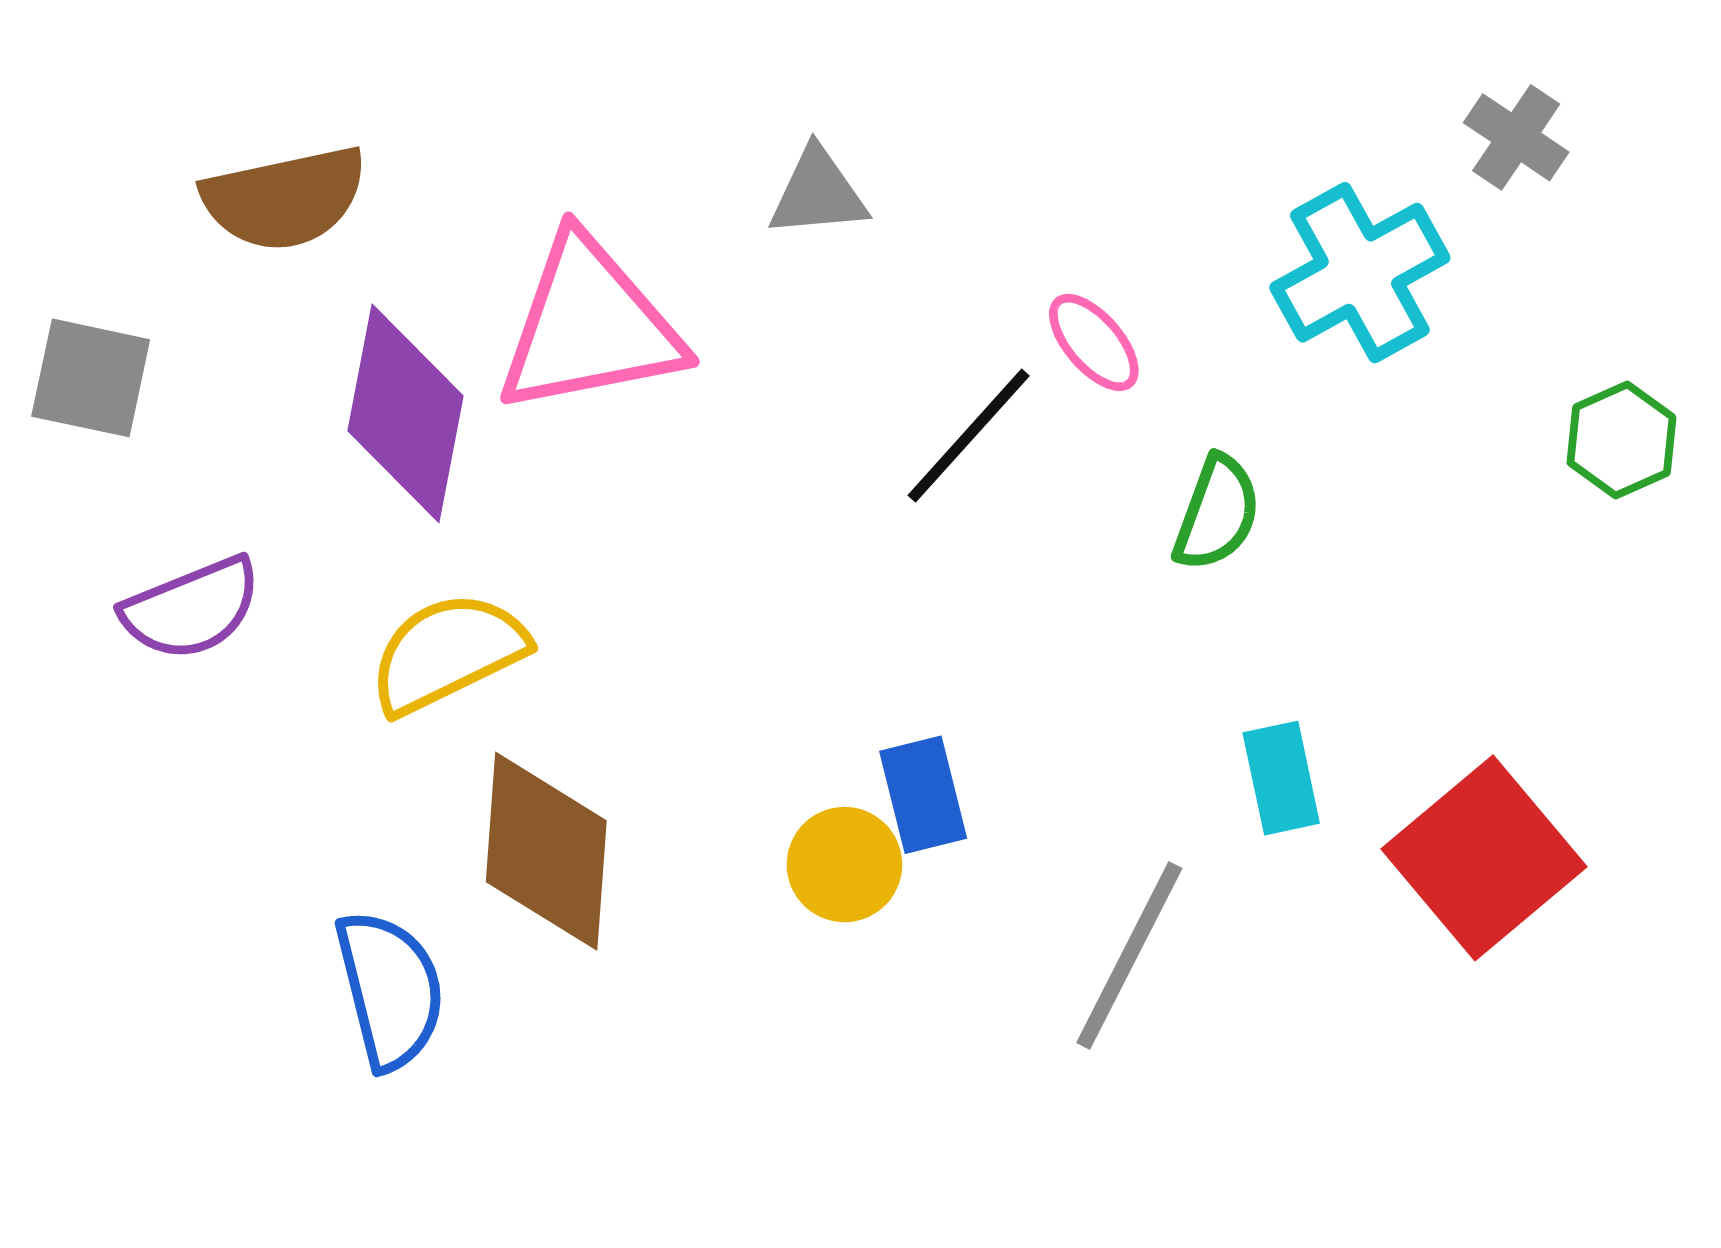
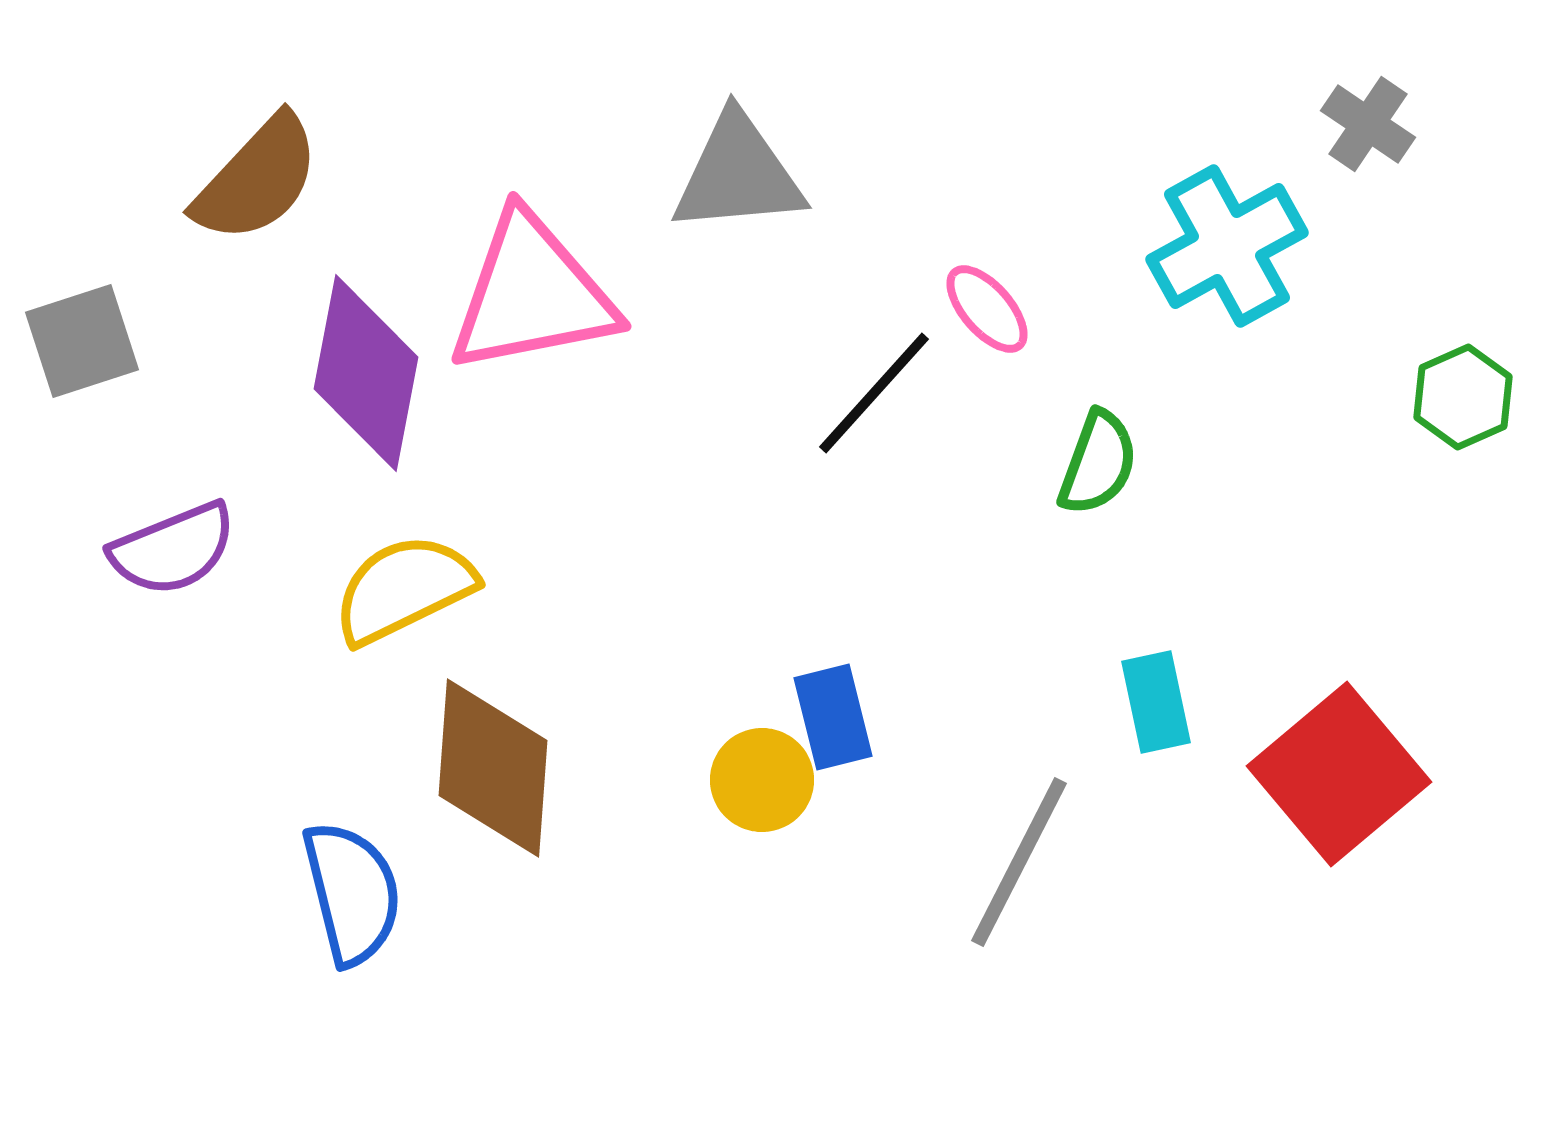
gray triangle: (818, 193) -> (738, 174), size x1.5
brown semicircle: (285, 198) -> (257, 179), turned -35
gray square: (91, 378) -> (82, 341), turned -30

